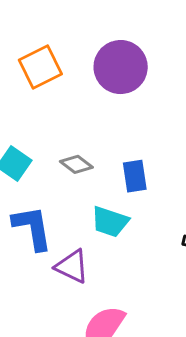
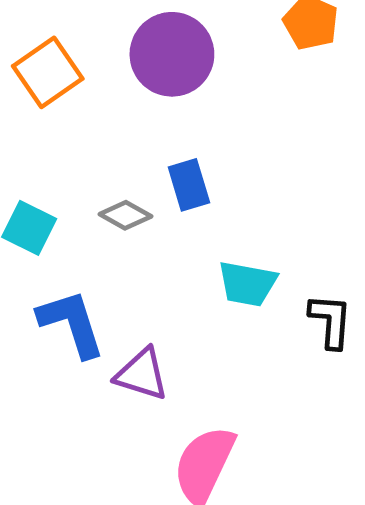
blue rectangle: (135, 176) -> (189, 185), moved
cyan trapezoid: (110, 222) -> (247, 284), moved

